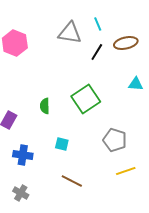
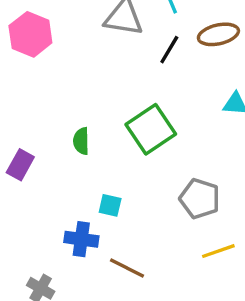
blue cross: (23, 155) -> (81, 239), moved

